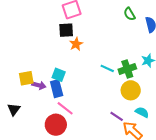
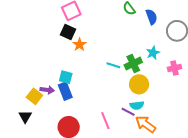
black square: (66, 30) -> (68, 32), turned 35
yellow square: (26, 78) -> (34, 96), moved, turned -35
pink line: (65, 108) -> (105, 121), moved, turned 36
cyan semicircle: (142, 112) -> (137, 105), moved, turned 152

